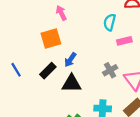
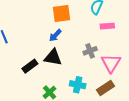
orange square: (51, 38) -> (62, 13), moved
black rectangle: (48, 71) -> (30, 66), moved

